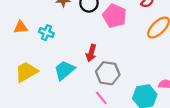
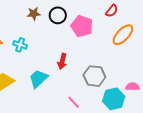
gray hexagon: (108, 73) -> (94, 76), moved

